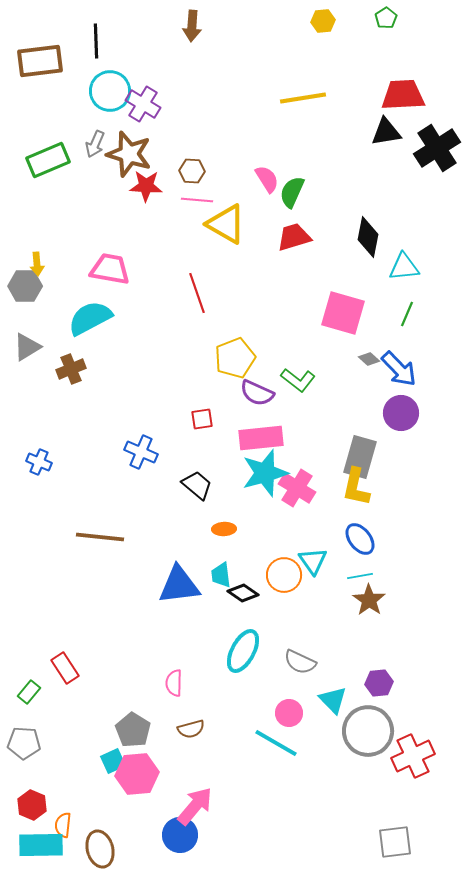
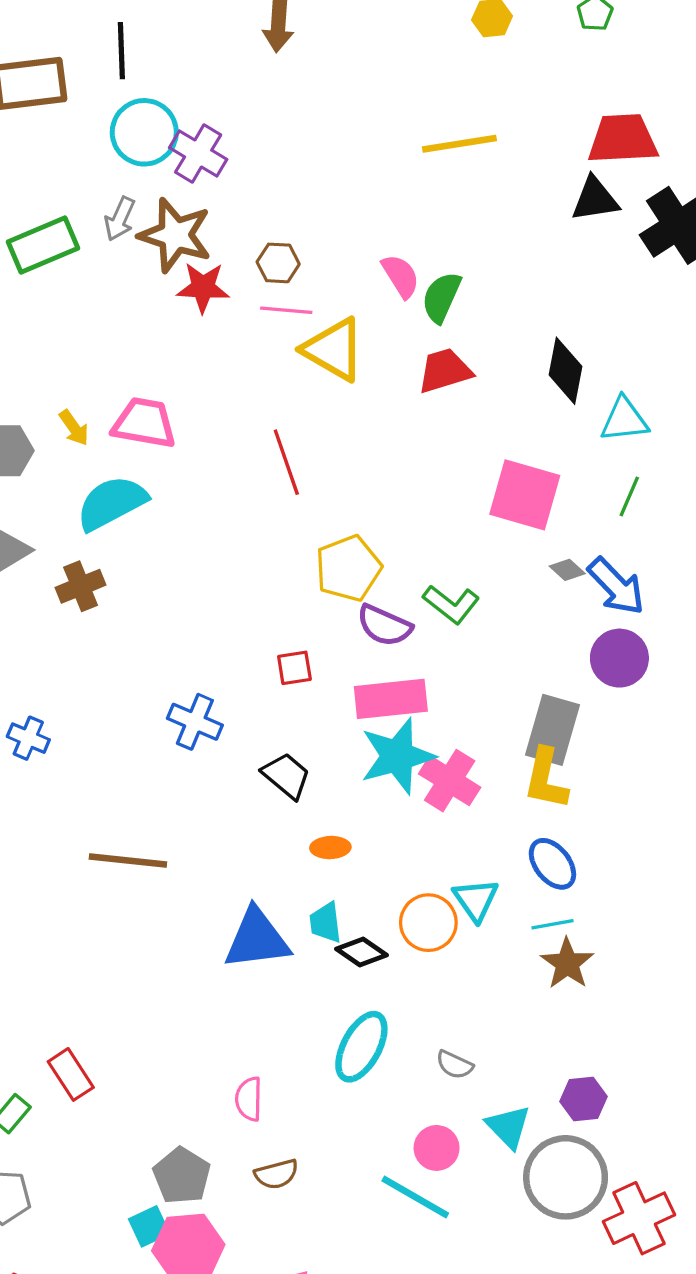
yellow arrow: (37, 264) -> (74, 428), moved, turned -30
gray semicircle: (300, 662) -> (454, 1065), size x0.7

